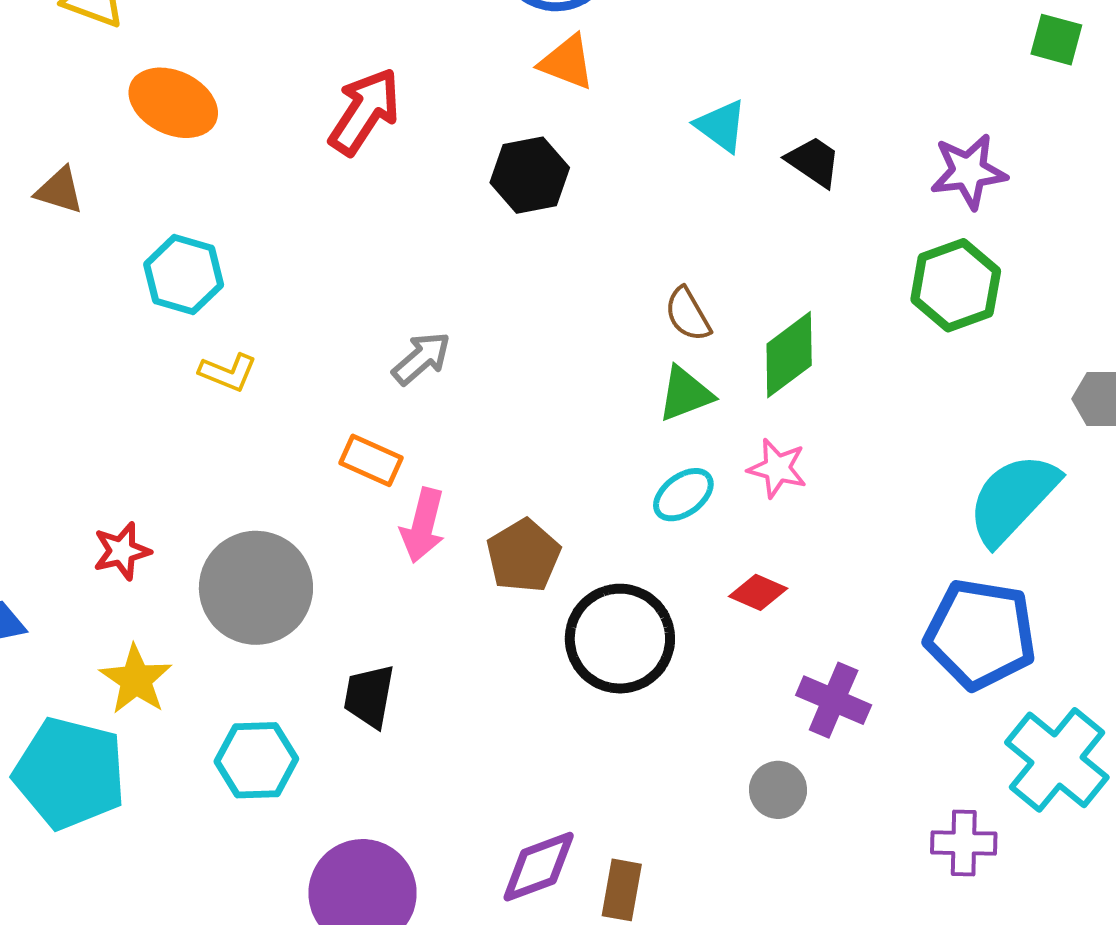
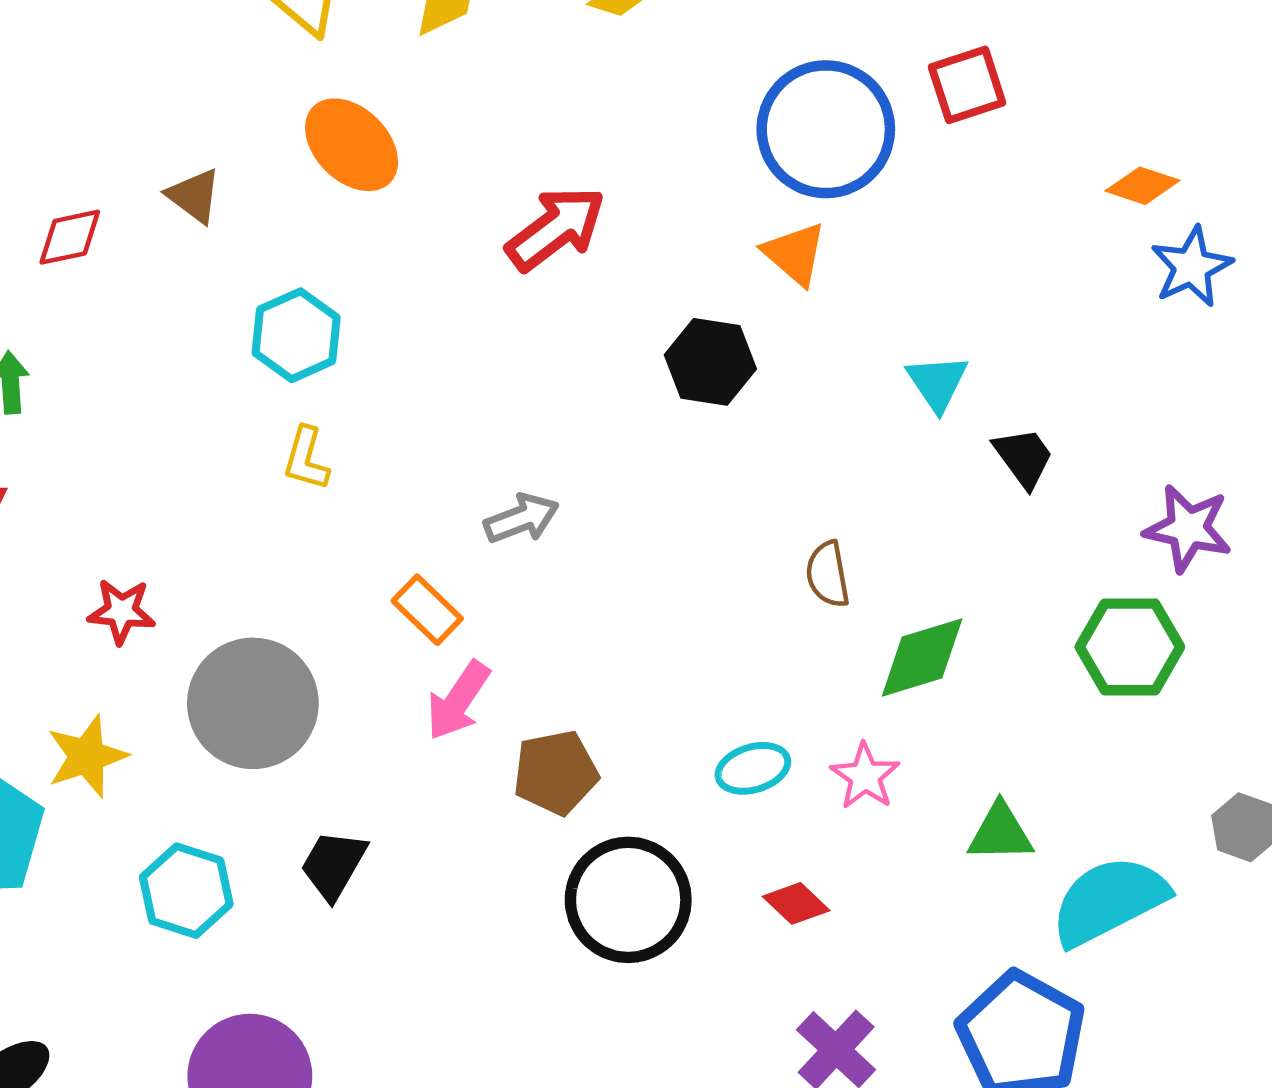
yellow L-shape: (228, 372) -> (306, 459), turned 64
green triangle: (685, 394) -> (1000, 833), moved

